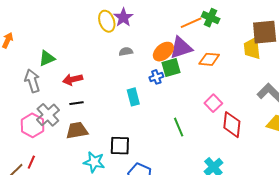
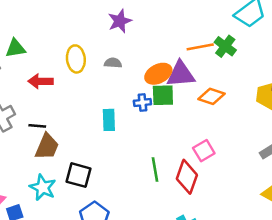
yellow ellipse: (107, 21) -> (76, 59), moved
black line: (76, 103) -> (37, 126), moved
red diamond: (232, 125) -> (187, 177), moved
brown trapezoid: (77, 130) -> (47, 147), moved, turned 110

